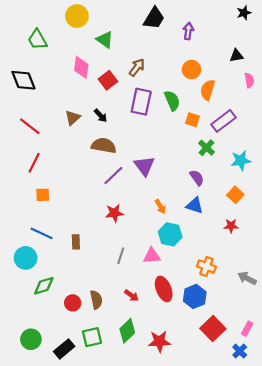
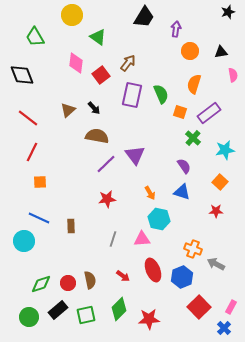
orange circle: (191, 70) -> (190, 51), moved
gray arrow: (247, 278) -> (216, 264), moved
green diamond: (44, 286) -> (41, 284), moved
black rectangle: (64, 349) -> (58, 310), moved

